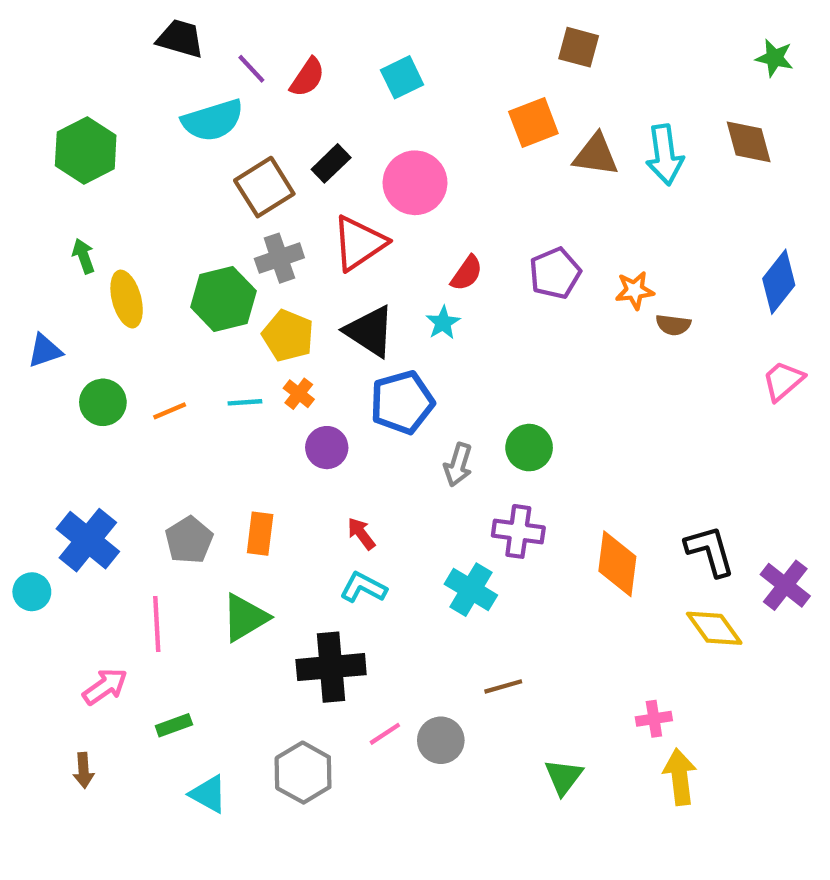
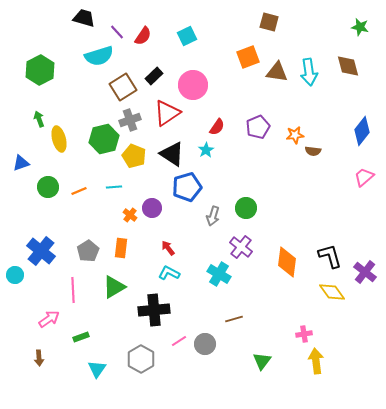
orange cross: (299, 394) -> (130, 215), moved
purple cross: (518, 531) -> (241, 247), turned 30
cyan triangle: (208, 794) -> (97, 369), turned 36

